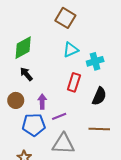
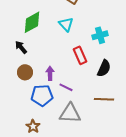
cyan triangle: (71, 50) -> (66, 24), moved, turned -49
black arrow: (26, 74) -> (21, 47), moved
red rectangle: (74, 82) -> (80, 55), turned -42
purple line: (59, 116) -> (66, 87), turned 48

